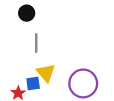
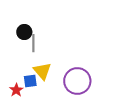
black circle: (27, 13) -> (24, 32), moved

